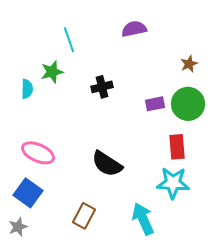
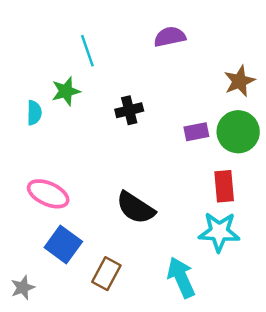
brown star: (189, 64) -> (239, 81), size x1.4
blue square: (28, 193) -> (63, 244), moved

